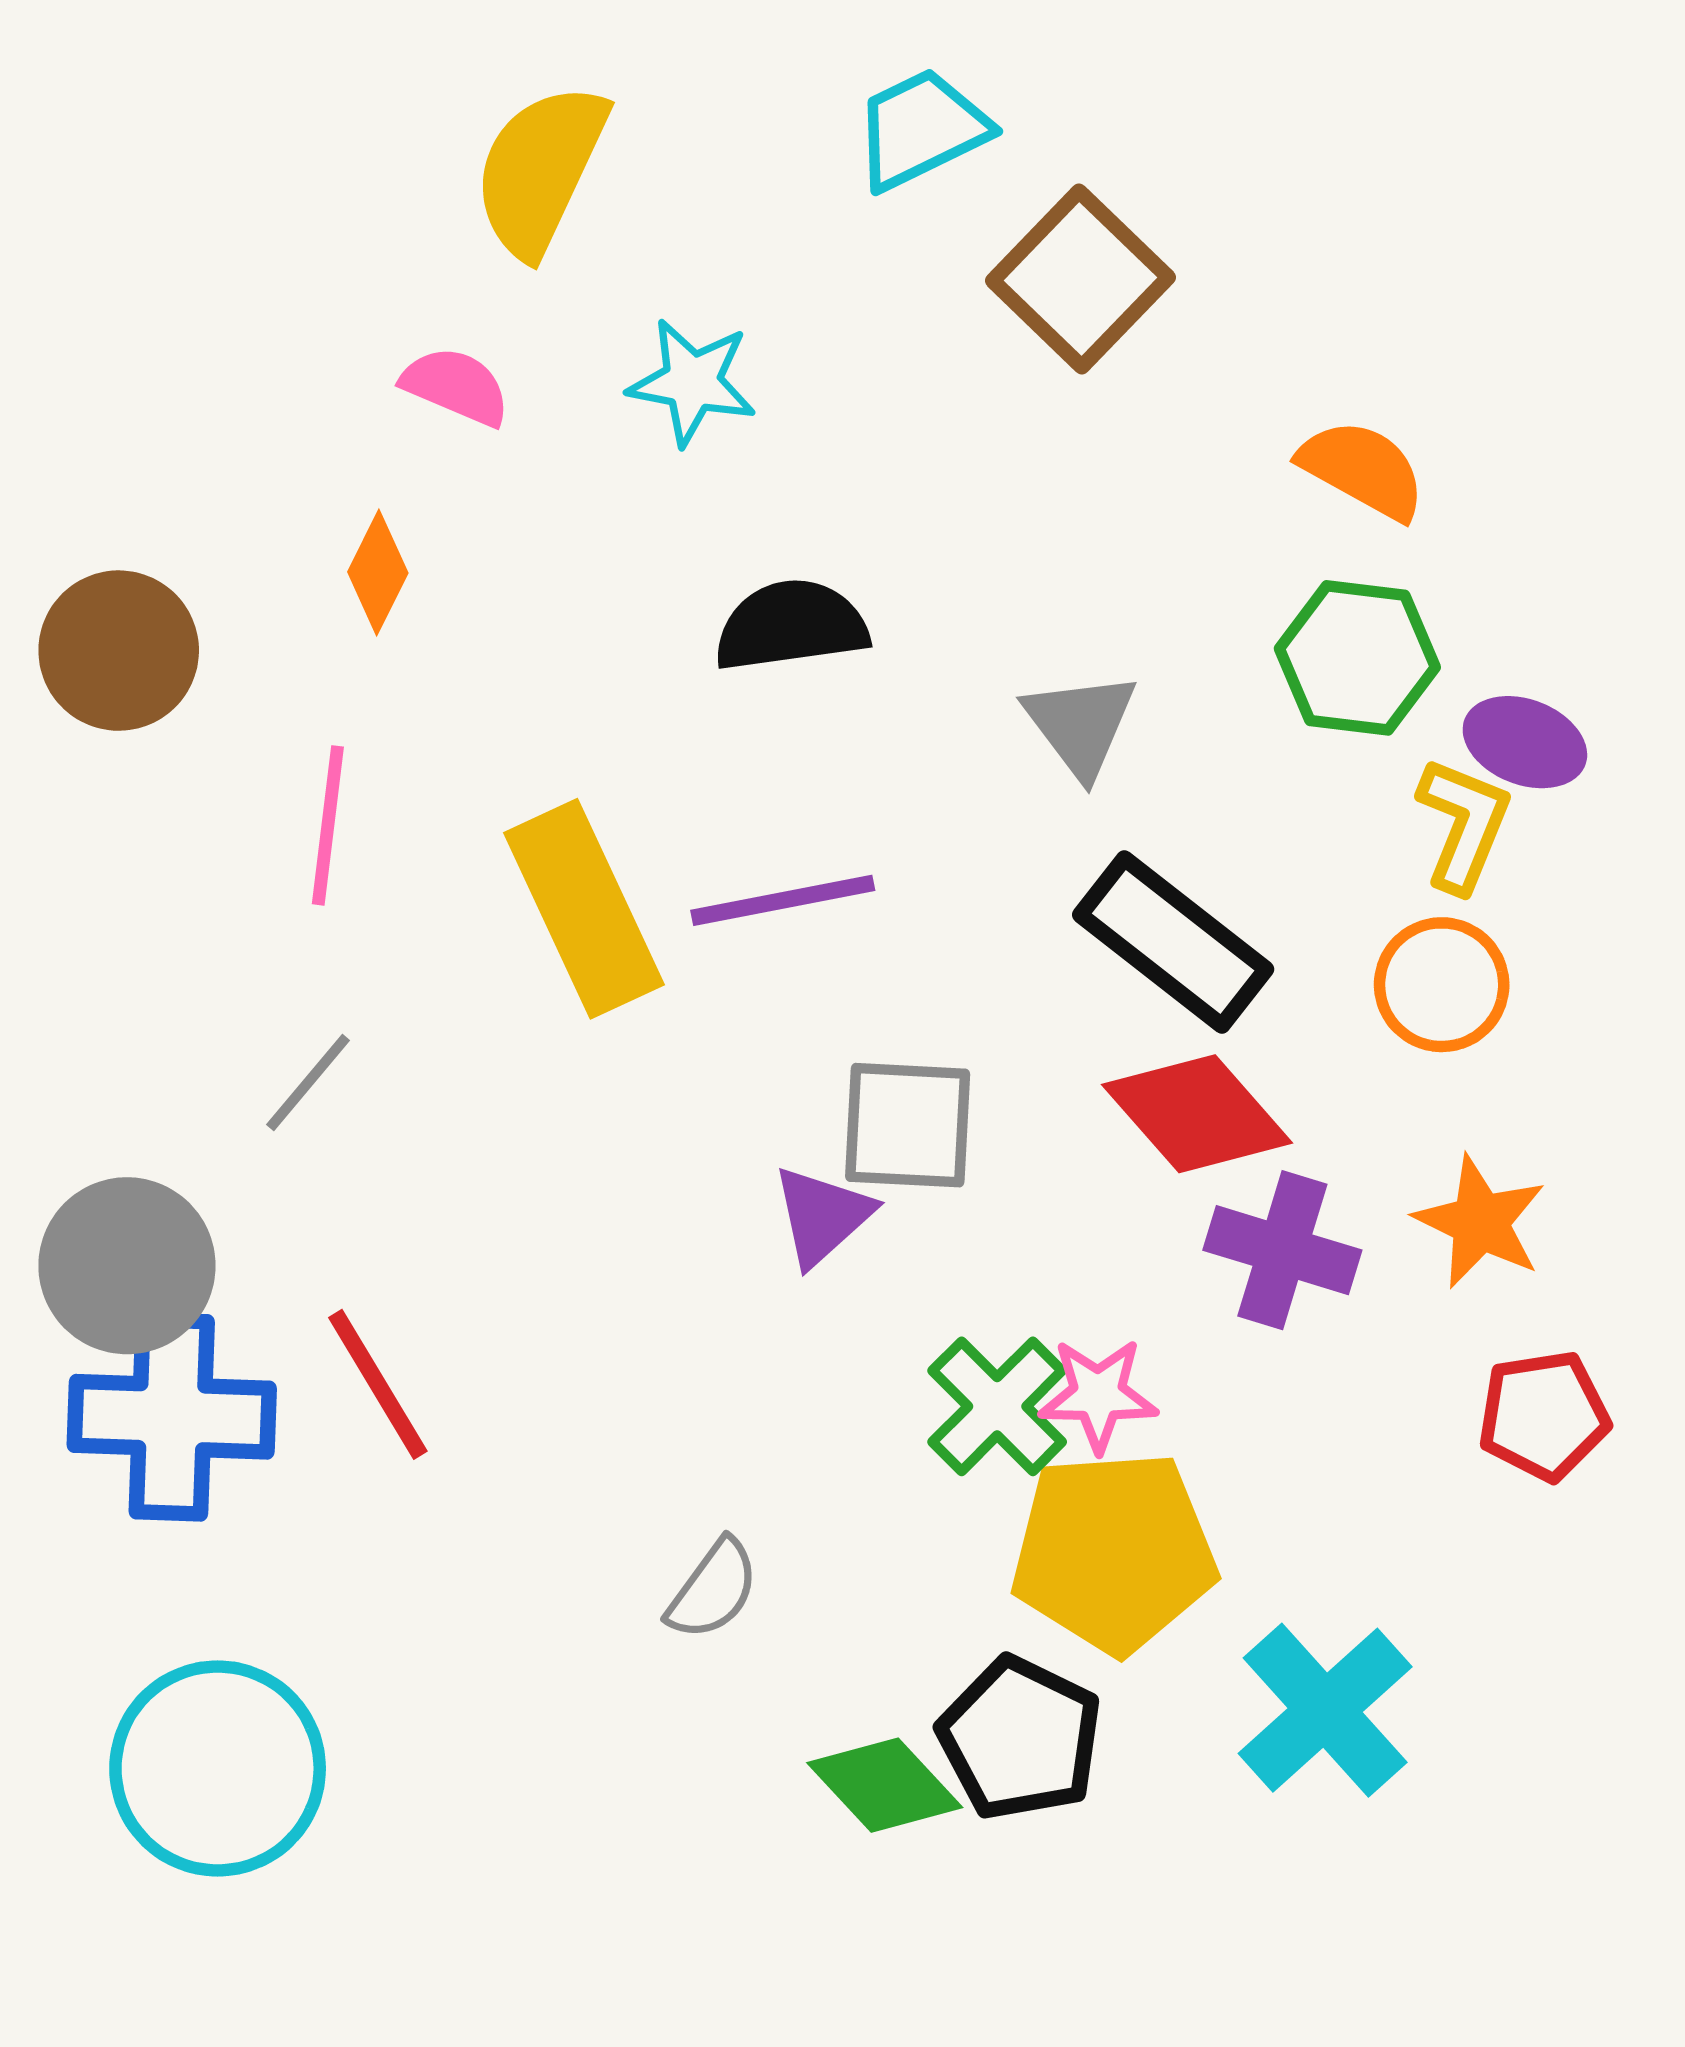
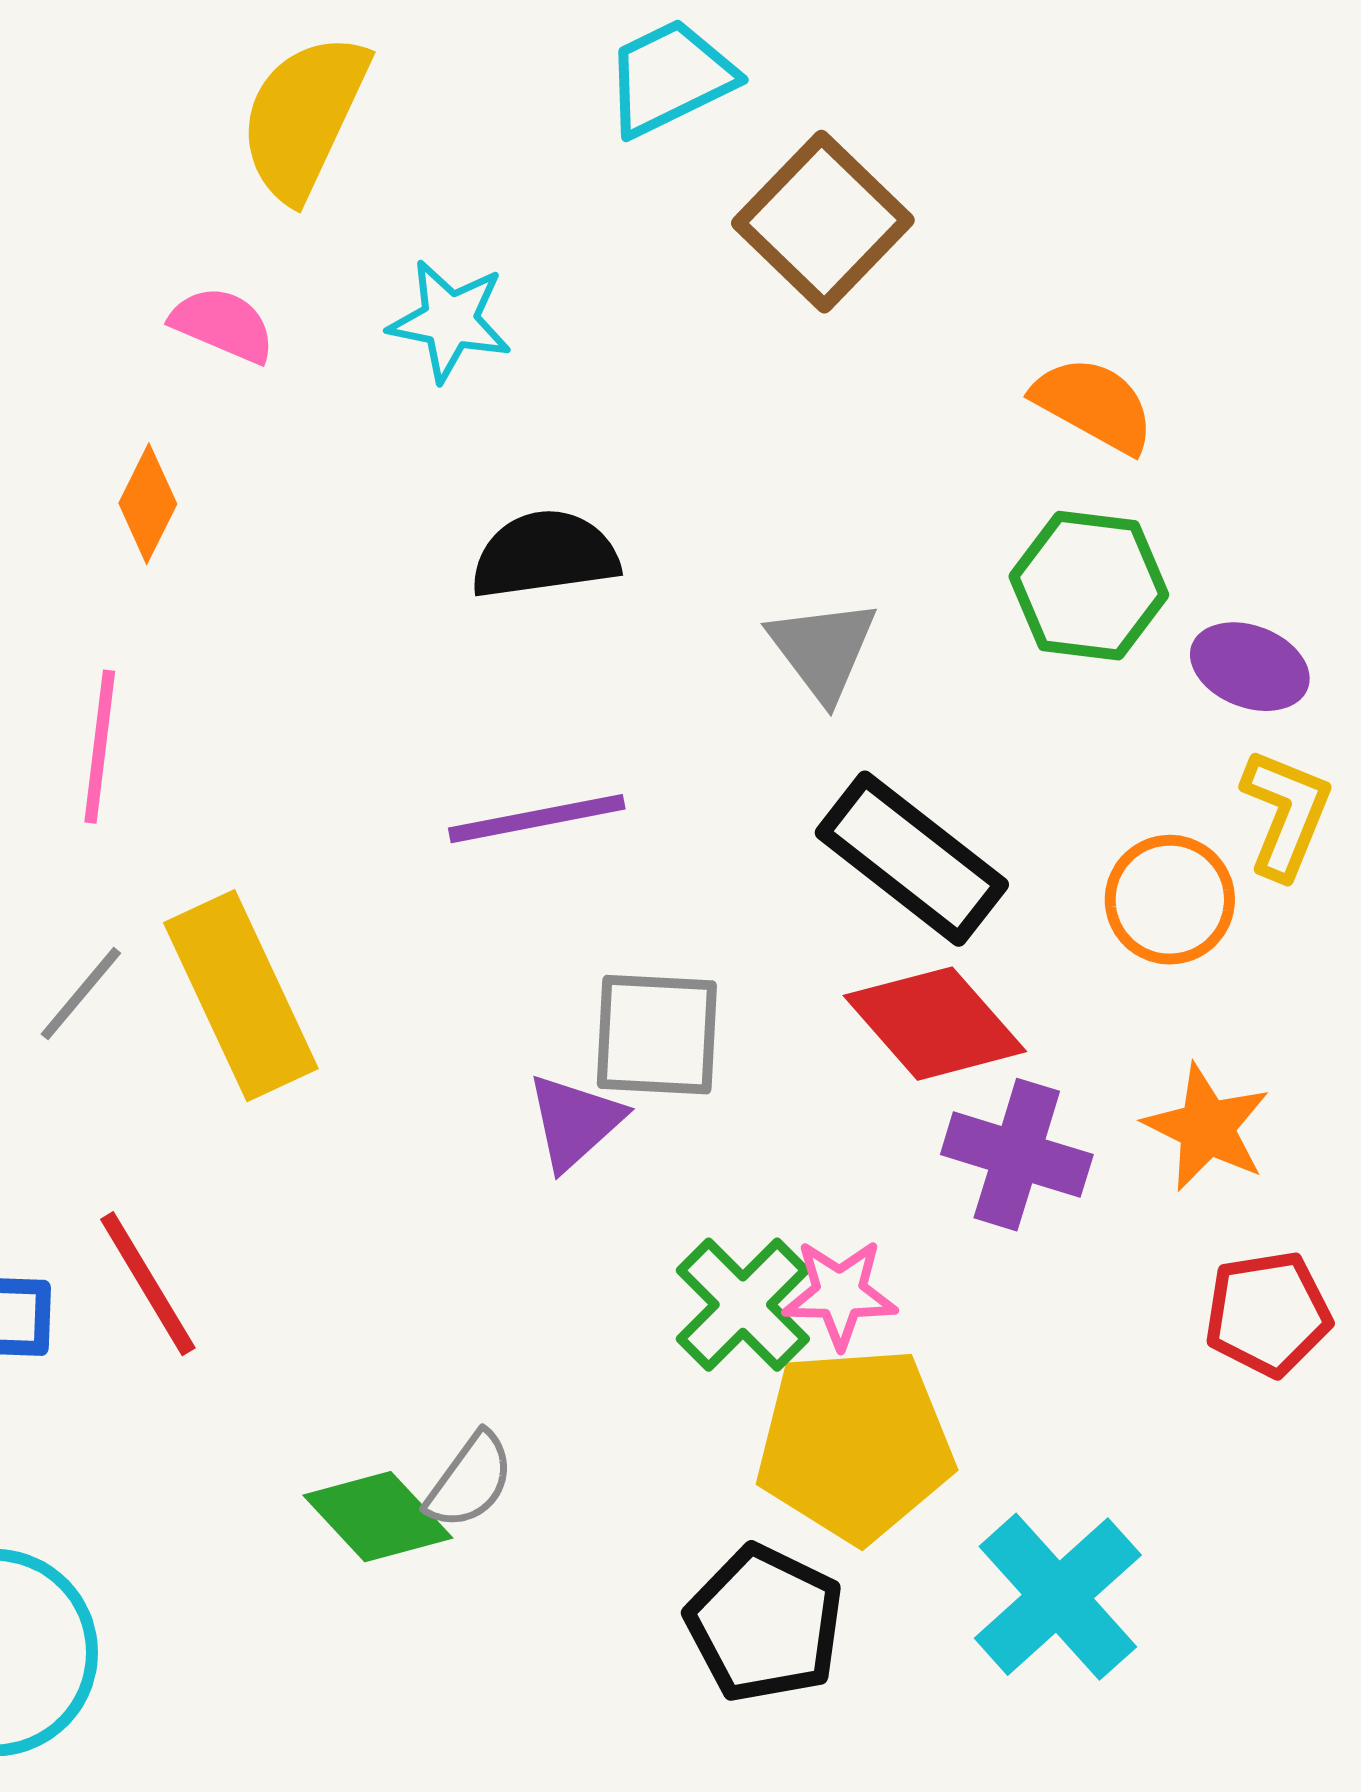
yellow L-shape: (1464, 824) -> (1286, 814), moved
yellow rectangle: (584, 909) -> (241, 996), moved
green diamond: (885, 1785) -> (378, 1517), moved

